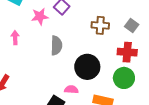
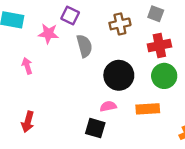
pink star: (40, 16) -> (48, 34), turned 30
gray semicircle: (56, 45) -> (84, 46), moved

